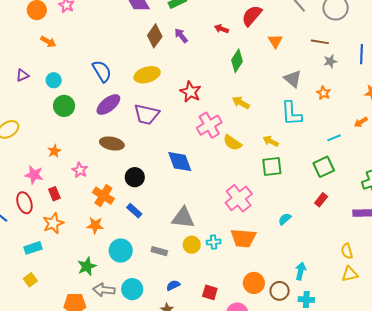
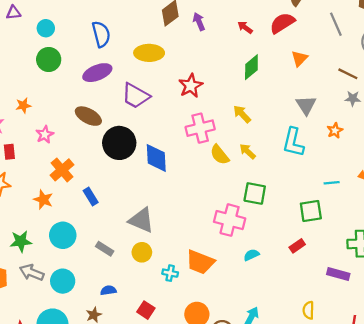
yellow arrow: (271, 141) -> (248, 151), moved
black circle: (135, 177) -> (119, 143), moved, size x1.5
pink cross: (239, 198) -> (230, 220), moved, turned 36
cyan cross: (214, 242) -> (170, 273), moved

